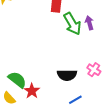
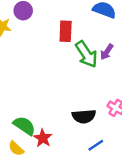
purple arrow: (89, 23) -> (107, 52), turned -128

